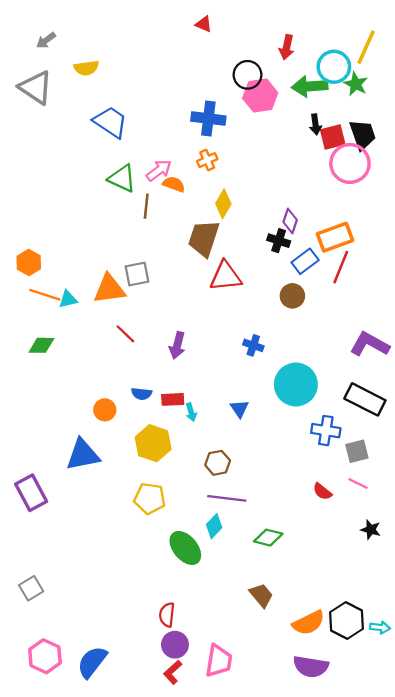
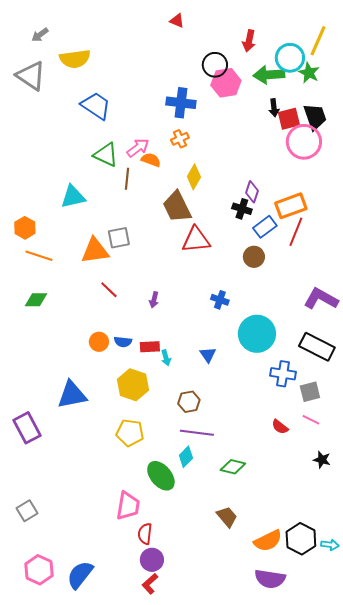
yellow semicircle: (86, 68) -> (75, 59), size x1.4
brown trapezoid: (204, 238) -> (177, 207), turned -44
cyan triangle: (68, 299) -> (73, 197), moved, size x1.5
purple arrow: (177, 345) -> (154, 300), size x0.7
orange circle: (105, 410) -> (99, 342), moved
pink trapezoid: (219, 661) -> (128, 506), moved

